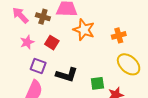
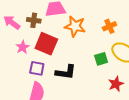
red square: (52, 43) -> (46, 44), size x1.6
green square: (97, 83) -> (101, 59), moved

